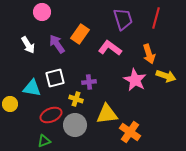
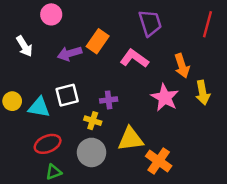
red line: (156, 18) -> (208, 24), moved
purple arrow: (57, 44) -> (70, 54), turned -72
white arrow: (28, 45) -> (24, 46), moved
yellow arrow: (166, 76) -> (203, 93), turned 60
yellow circle: (10, 104) -> (12, 101), moved
red ellipse: (51, 115) -> (48, 144), moved

